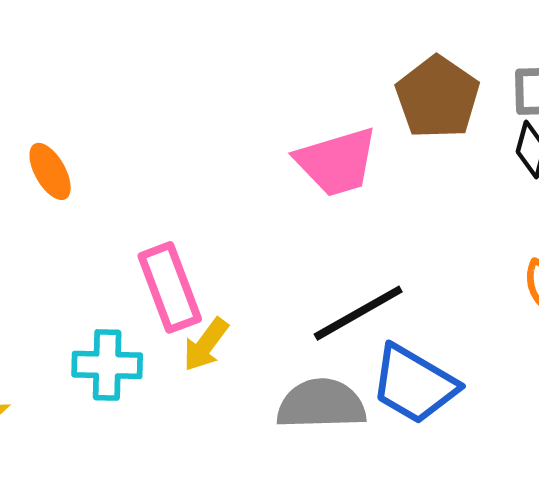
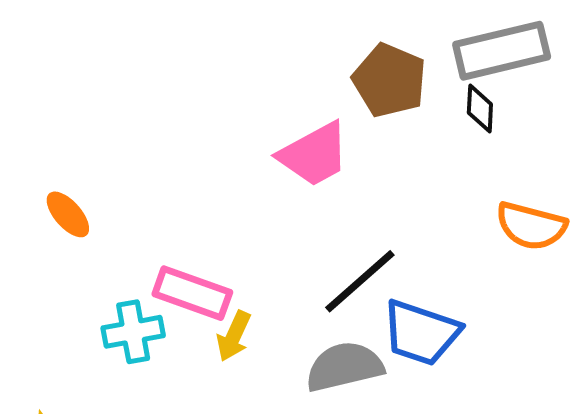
pink rectangle: (170, 287) -> (192, 293), turned -38
cyan cross: (107, 365) -> (133, 332), moved

